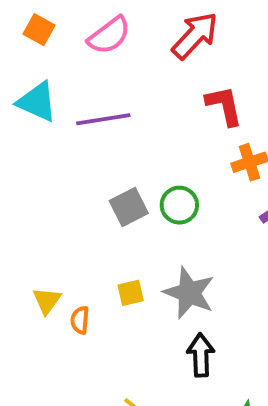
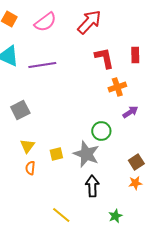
green circle: (179, 205) -> (101, 131), moved
gray square: (129, 207) -> (20, 110), moved
yellow triangle: (47, 301) -> (27, 146), moved

